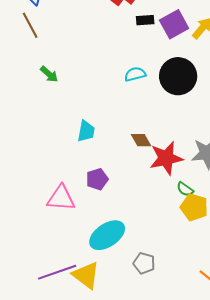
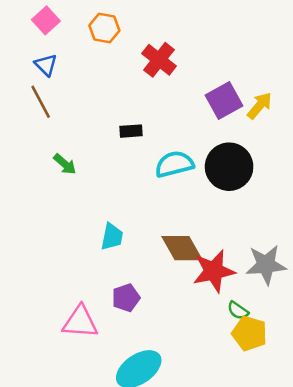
black rectangle: (145, 20) -> (131, 131), moved
cyan semicircle: (135, 74) -> (174, 164), size x1.4
brown diamond: (141, 140) -> (182, 248), size x1.6

